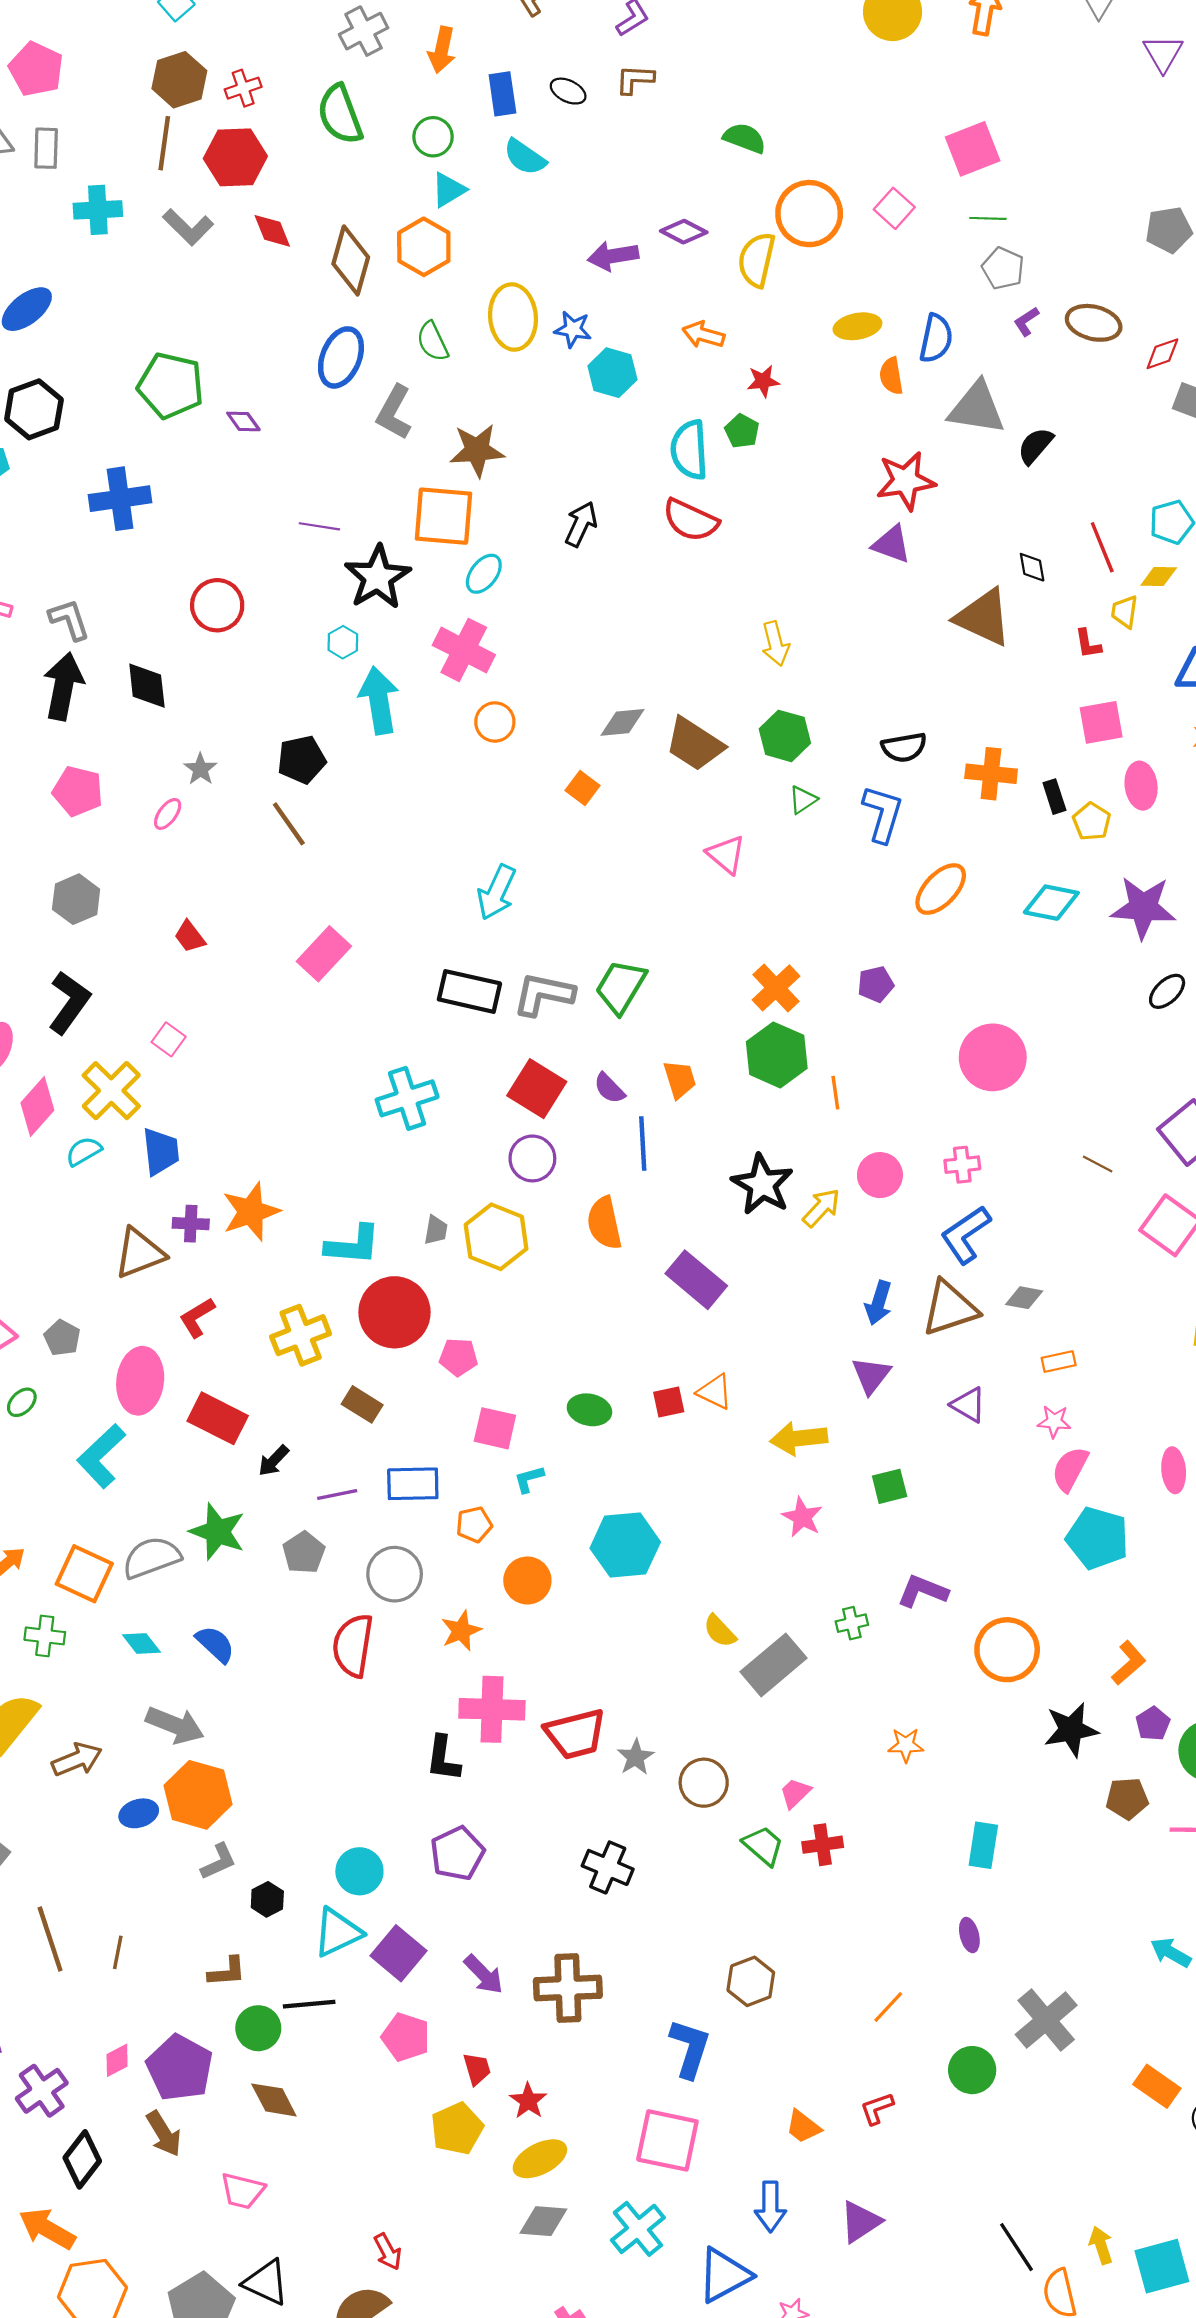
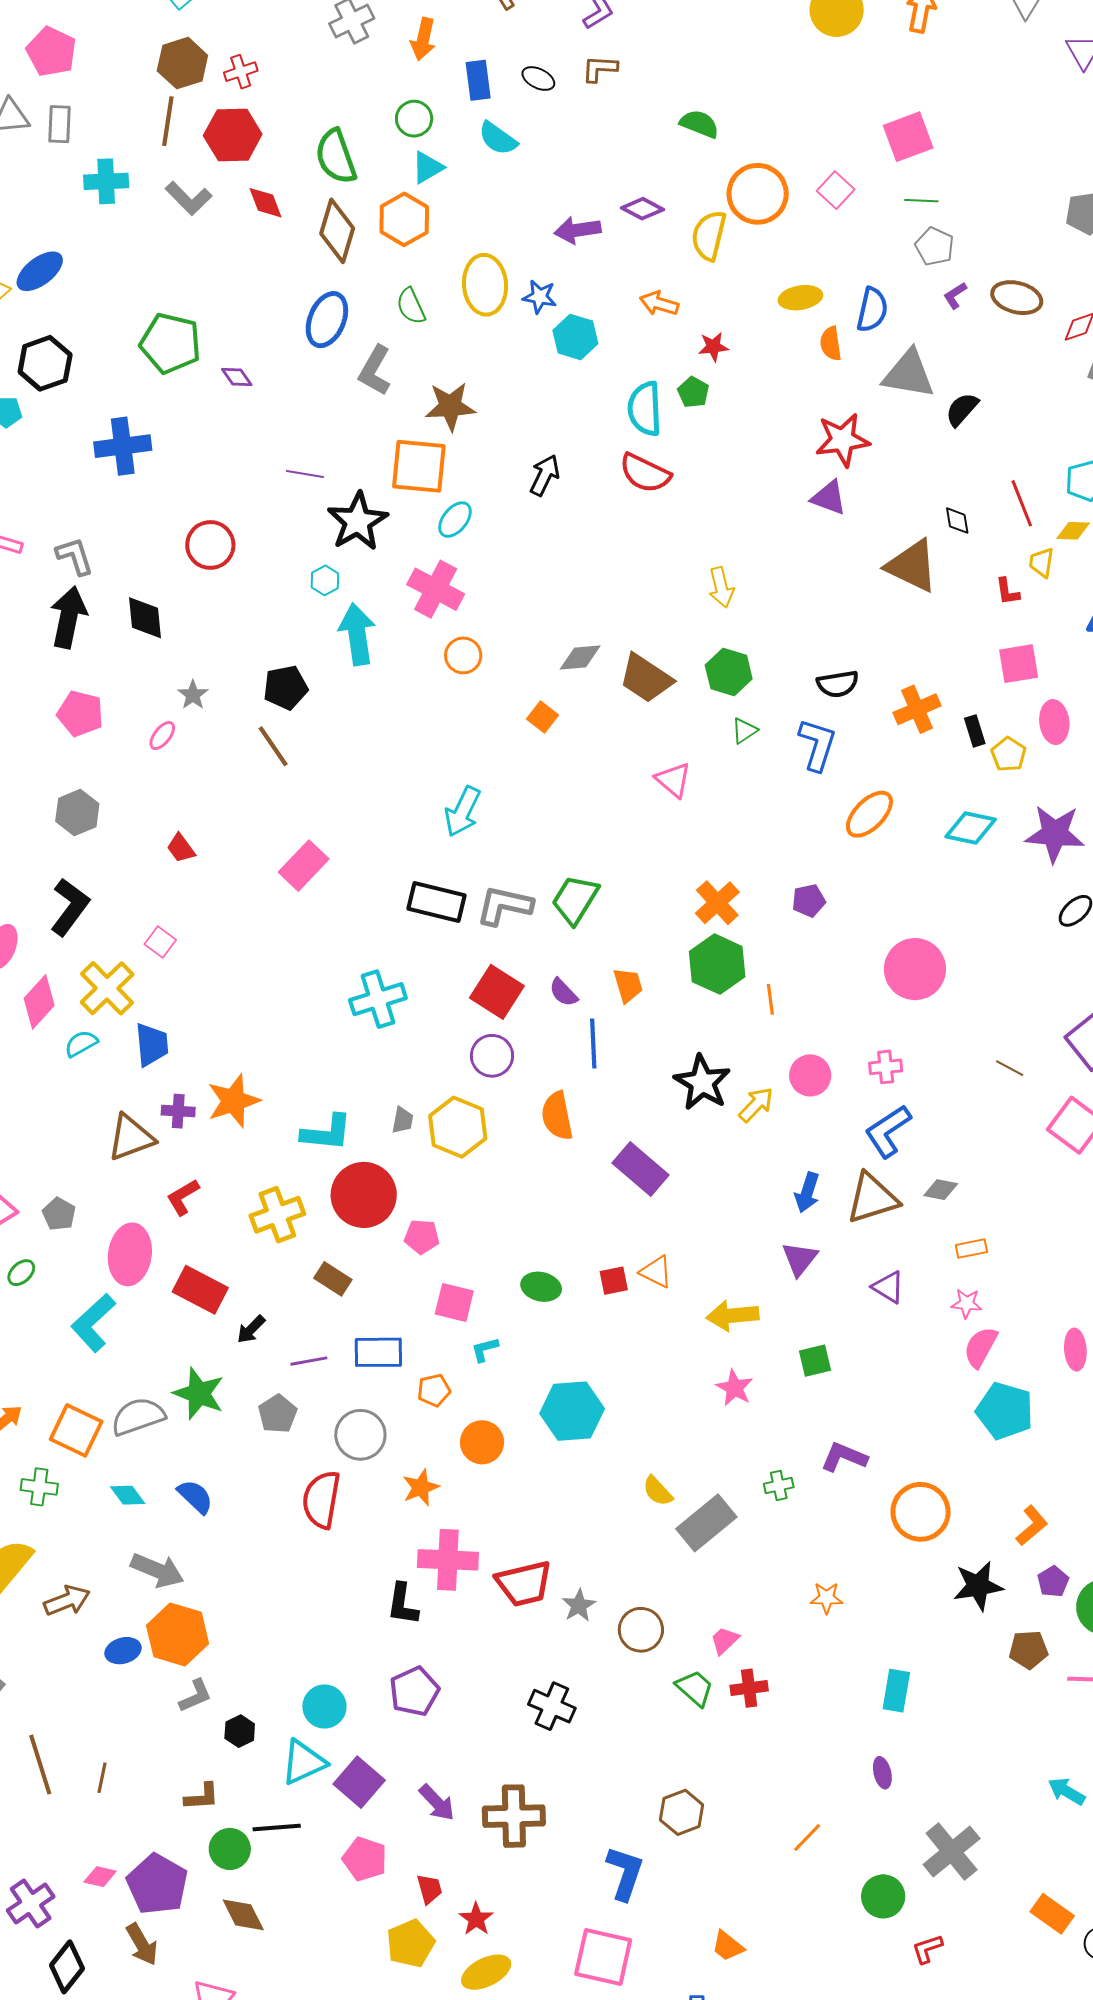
green semicircle: (340, 114) -> (336, 157), moved
orange cross: (991, 774) -> (917, 709), turned -30
pink diamond: (117, 2060) -> (100, 1877), turned 40
red L-shape: (877, 2108) -> (927, 1949), moved

